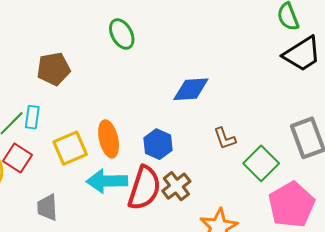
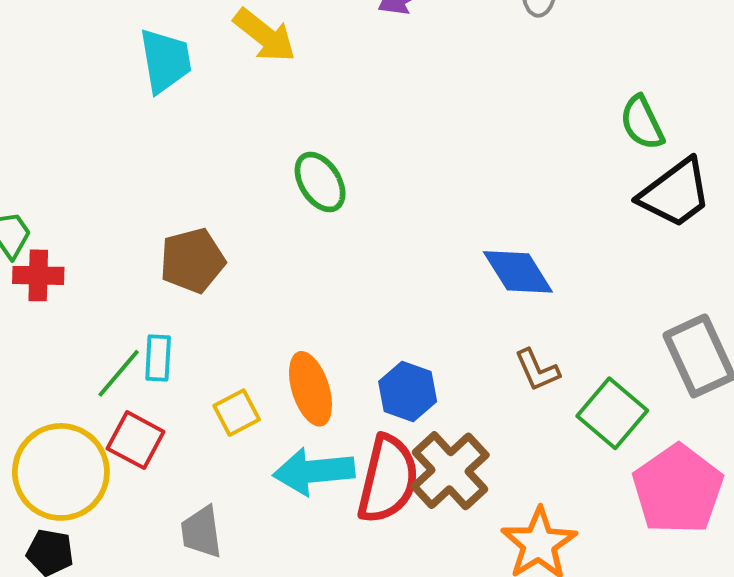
blue diamond: (191, 89) -> (518, 272), moved, turned 66
yellow square: (70, 148) -> (237, 413), size x0.7
brown cross: (176, 186) -> (450, 471), size x1.4

